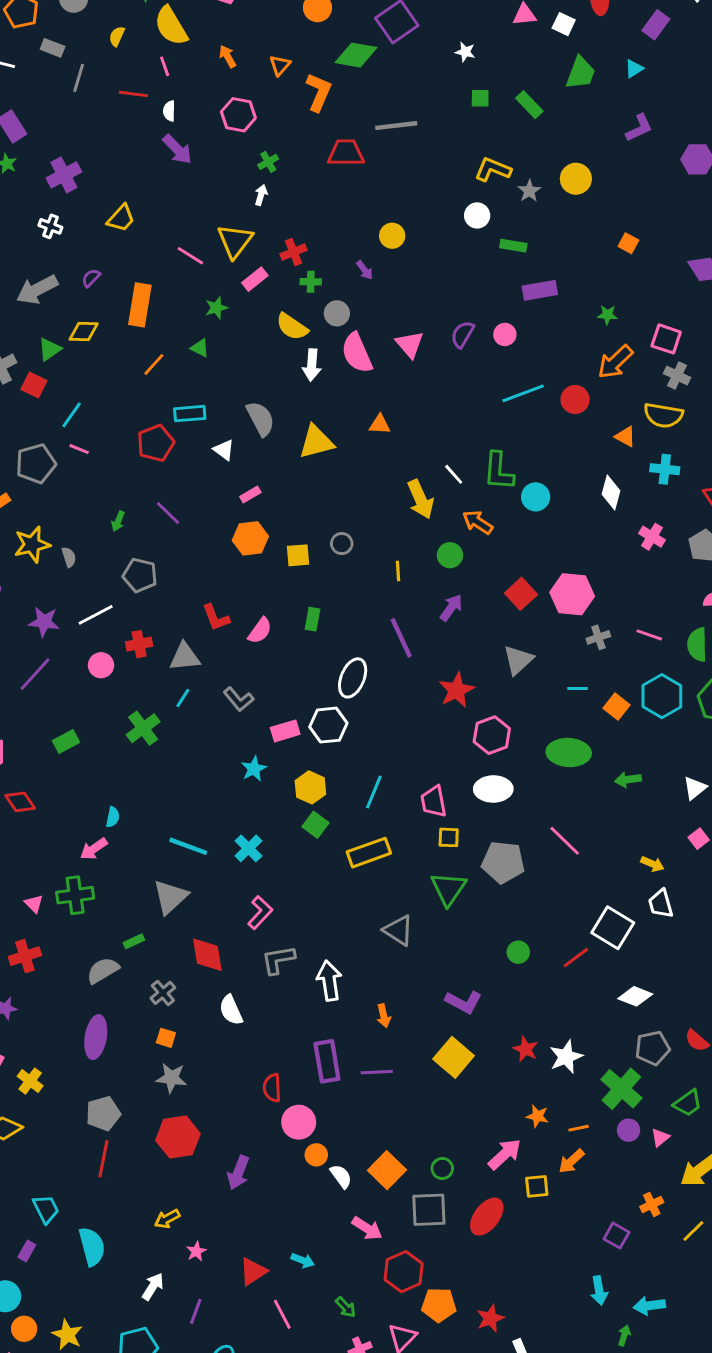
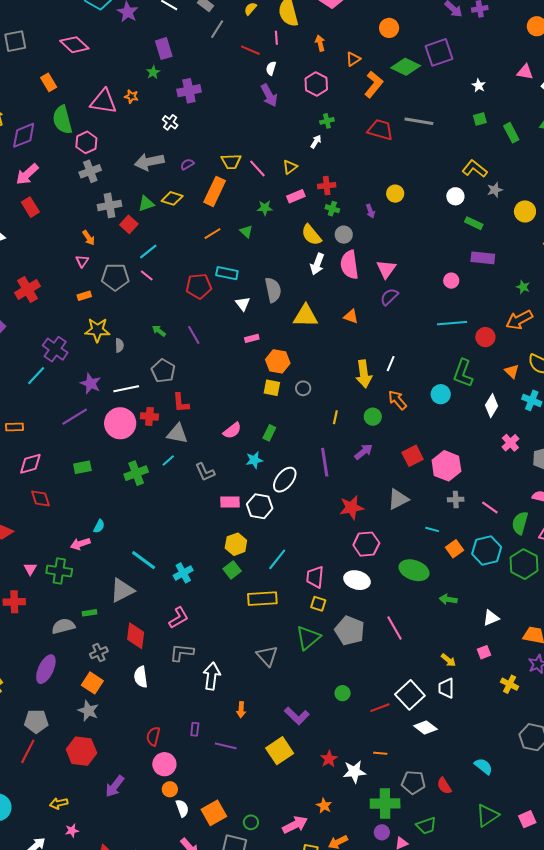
green square: (480, 98) -> (480, 119), turned -32
yellow circle: (576, 179) -> (525, 211), moved
yellow trapezoid: (121, 218) -> (231, 162), moved, turned 30
yellow triangle: (235, 241) -> (290, 167), size x0.6
purple semicircle: (462, 334) -> (389, 297), moved
green L-shape: (499, 471) -> (463, 373), moved
white line: (454, 474) -> (391, 364), turned 49
green arrow: (118, 521) -> (159, 331), turned 88
orange hexagon: (250, 538) -> (278, 361), moved
red L-shape: (216, 618) -> (181, 403), moved
pink circle: (101, 665) -> (120, 423), size x1.8
cyan star: (254, 769) -> (254, 460), moved
white diamond: (635, 996) -> (425, 728), moved
orange square: (166, 1038) -> (92, 683), size x1.5
purple rectangle: (327, 1061) -> (195, 729), size x0.5
green cross: (621, 1089) -> (385, 803), turned 32
orange line: (579, 1128) -> (380, 753), moved

